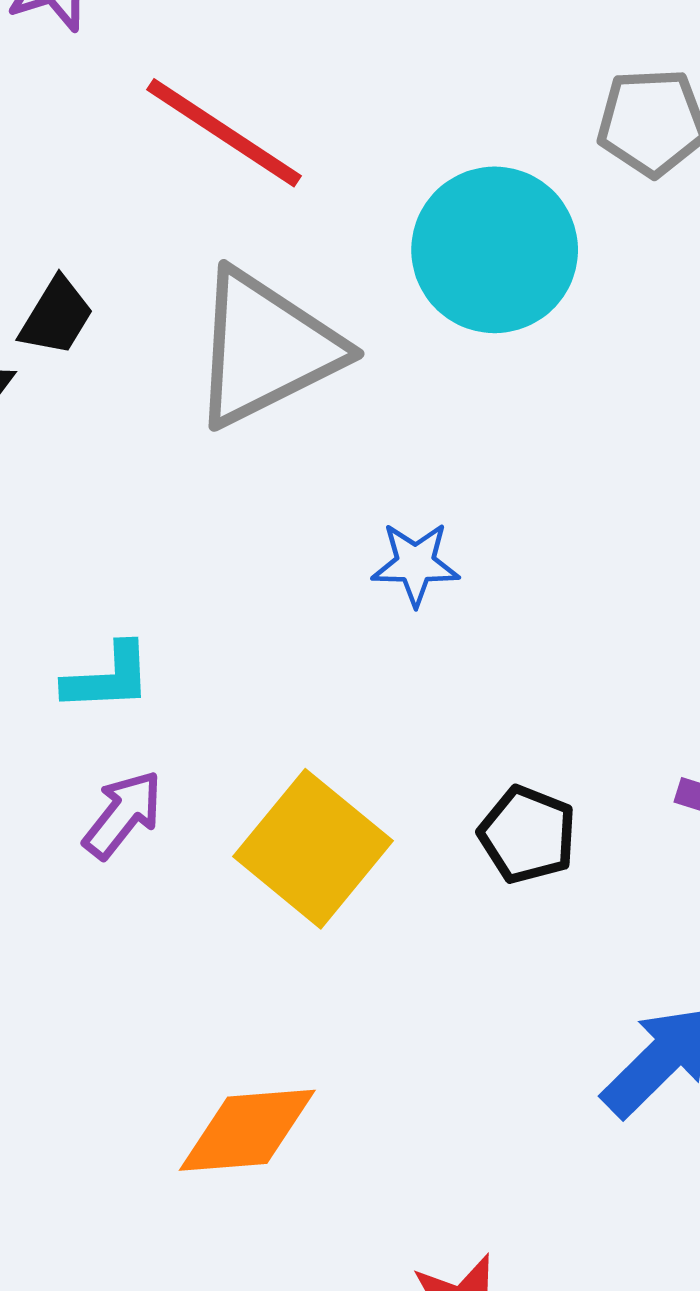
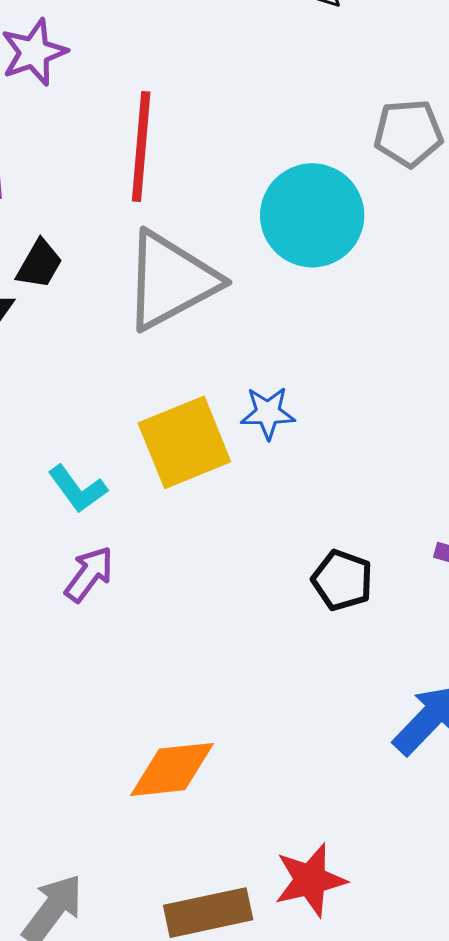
red line: (224, 133) -> (141, 147), turned 63
cyan L-shape: (108, 678) -> (77, 489), turned 58
yellow square: (313, 849) -> (184, 442), moved, turned 30

